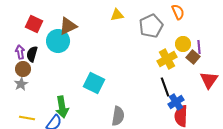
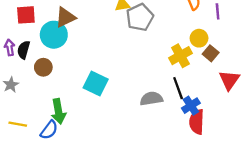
red square: (34, 24) -> (26, 15), turned -30
gray pentagon: (151, 26) -> (140, 17), moved
purple line: (199, 47) -> (218, 11), moved
brown circle: (23, 69) -> (43, 67), moved
gray semicircle: (118, 116) -> (151, 99), moved, turned -108

